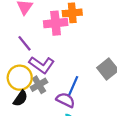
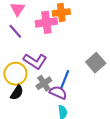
purple line: (24, 43) -> (15, 31), moved
gray cross: (39, 85) -> (44, 83), moved

